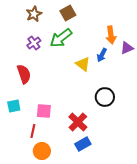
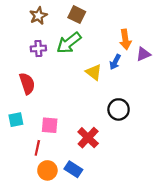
brown square: (68, 13) -> (77, 15), turned -35
purple cross: (34, 43) -> (38, 48), turned 32
blue rectangle: (83, 144) -> (73, 169), moved, turned 63

